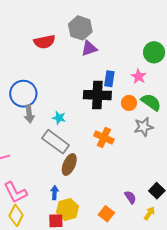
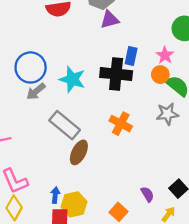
orange circle: (129, 103) -> (160, 75), moved
gray arrow: (29, 114) -> (36, 91), turned 54
cyan star: (59, 118) -> (72, 79), moved, size x1.6
blue arrow: (55, 193) -> (55, 195), moved

